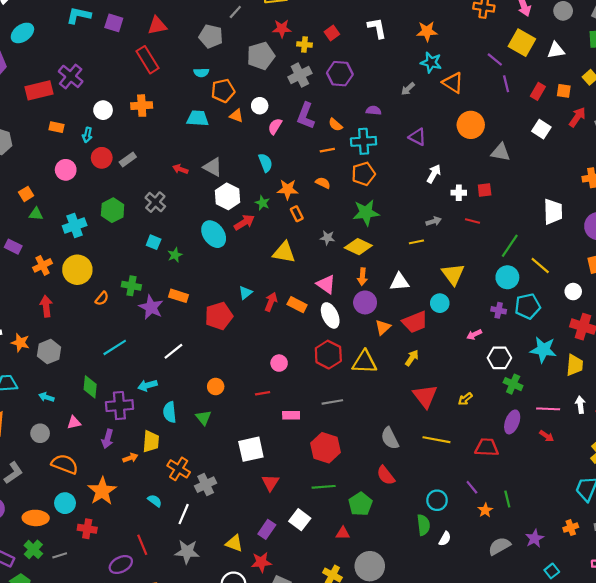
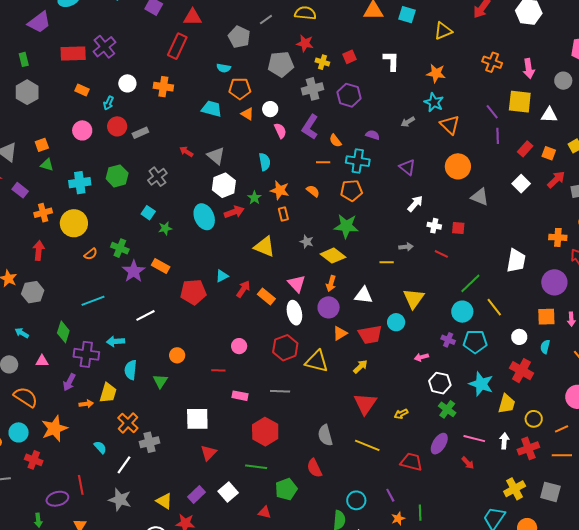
yellow square: (522, 43) -> (520, 102), turned -35
red rectangle: (147, 60) -> (177, 46), turned 45
pink semicircle: (275, 126) -> (280, 131), turned 112

